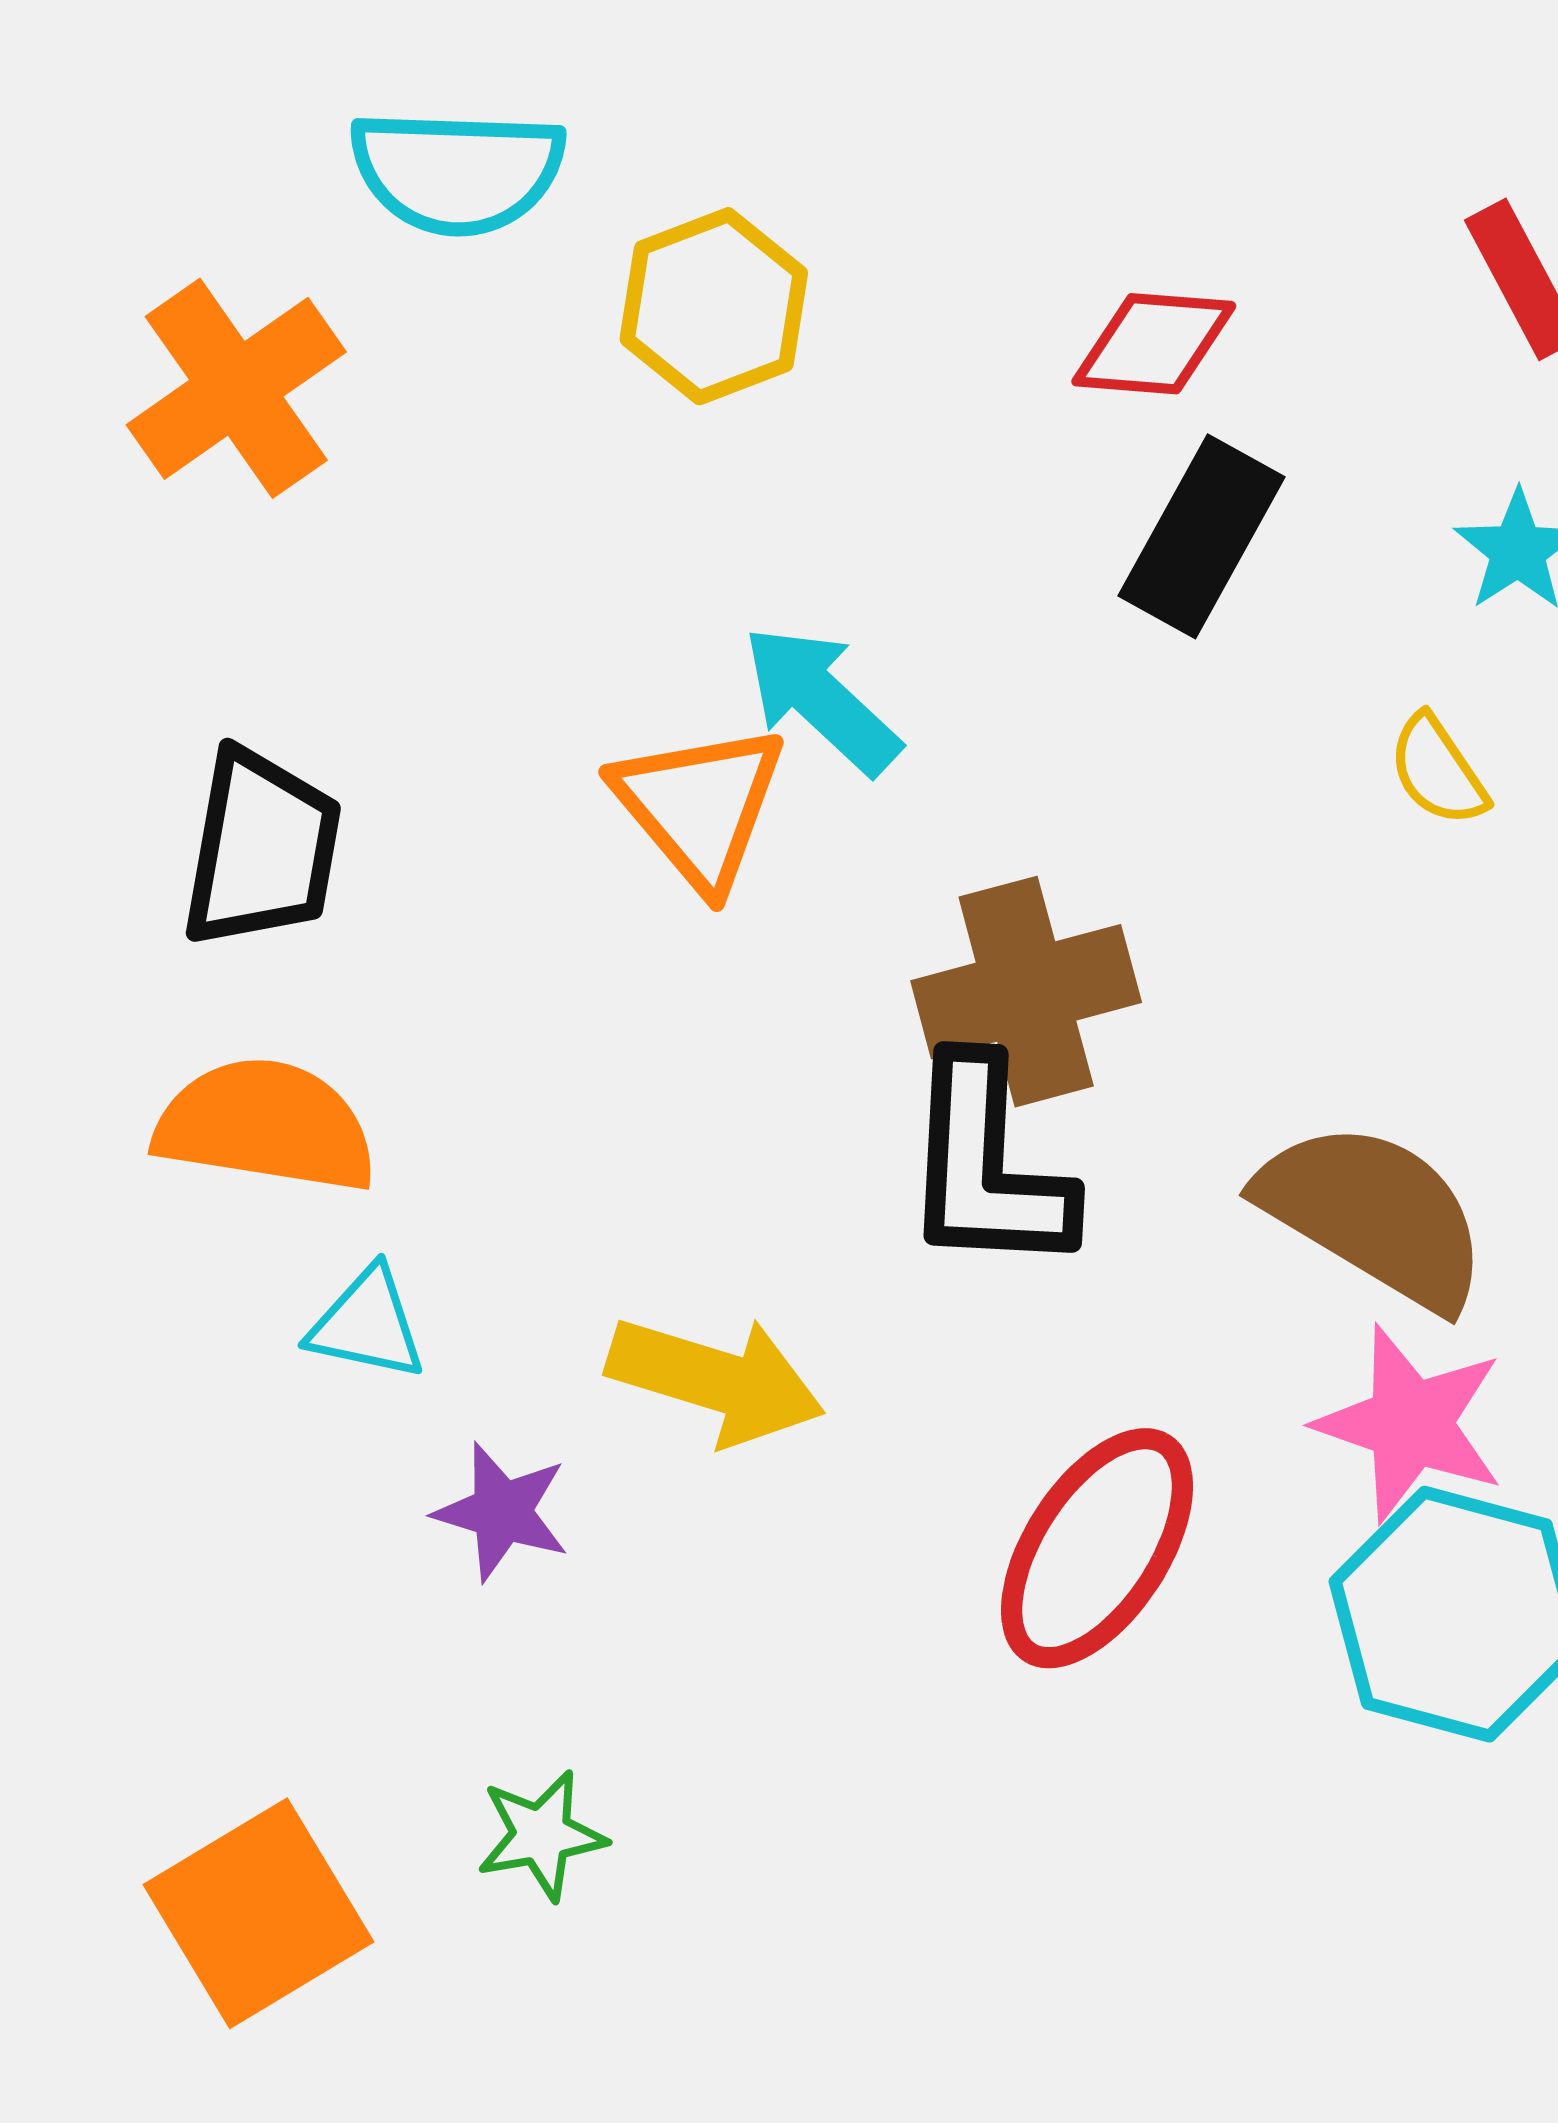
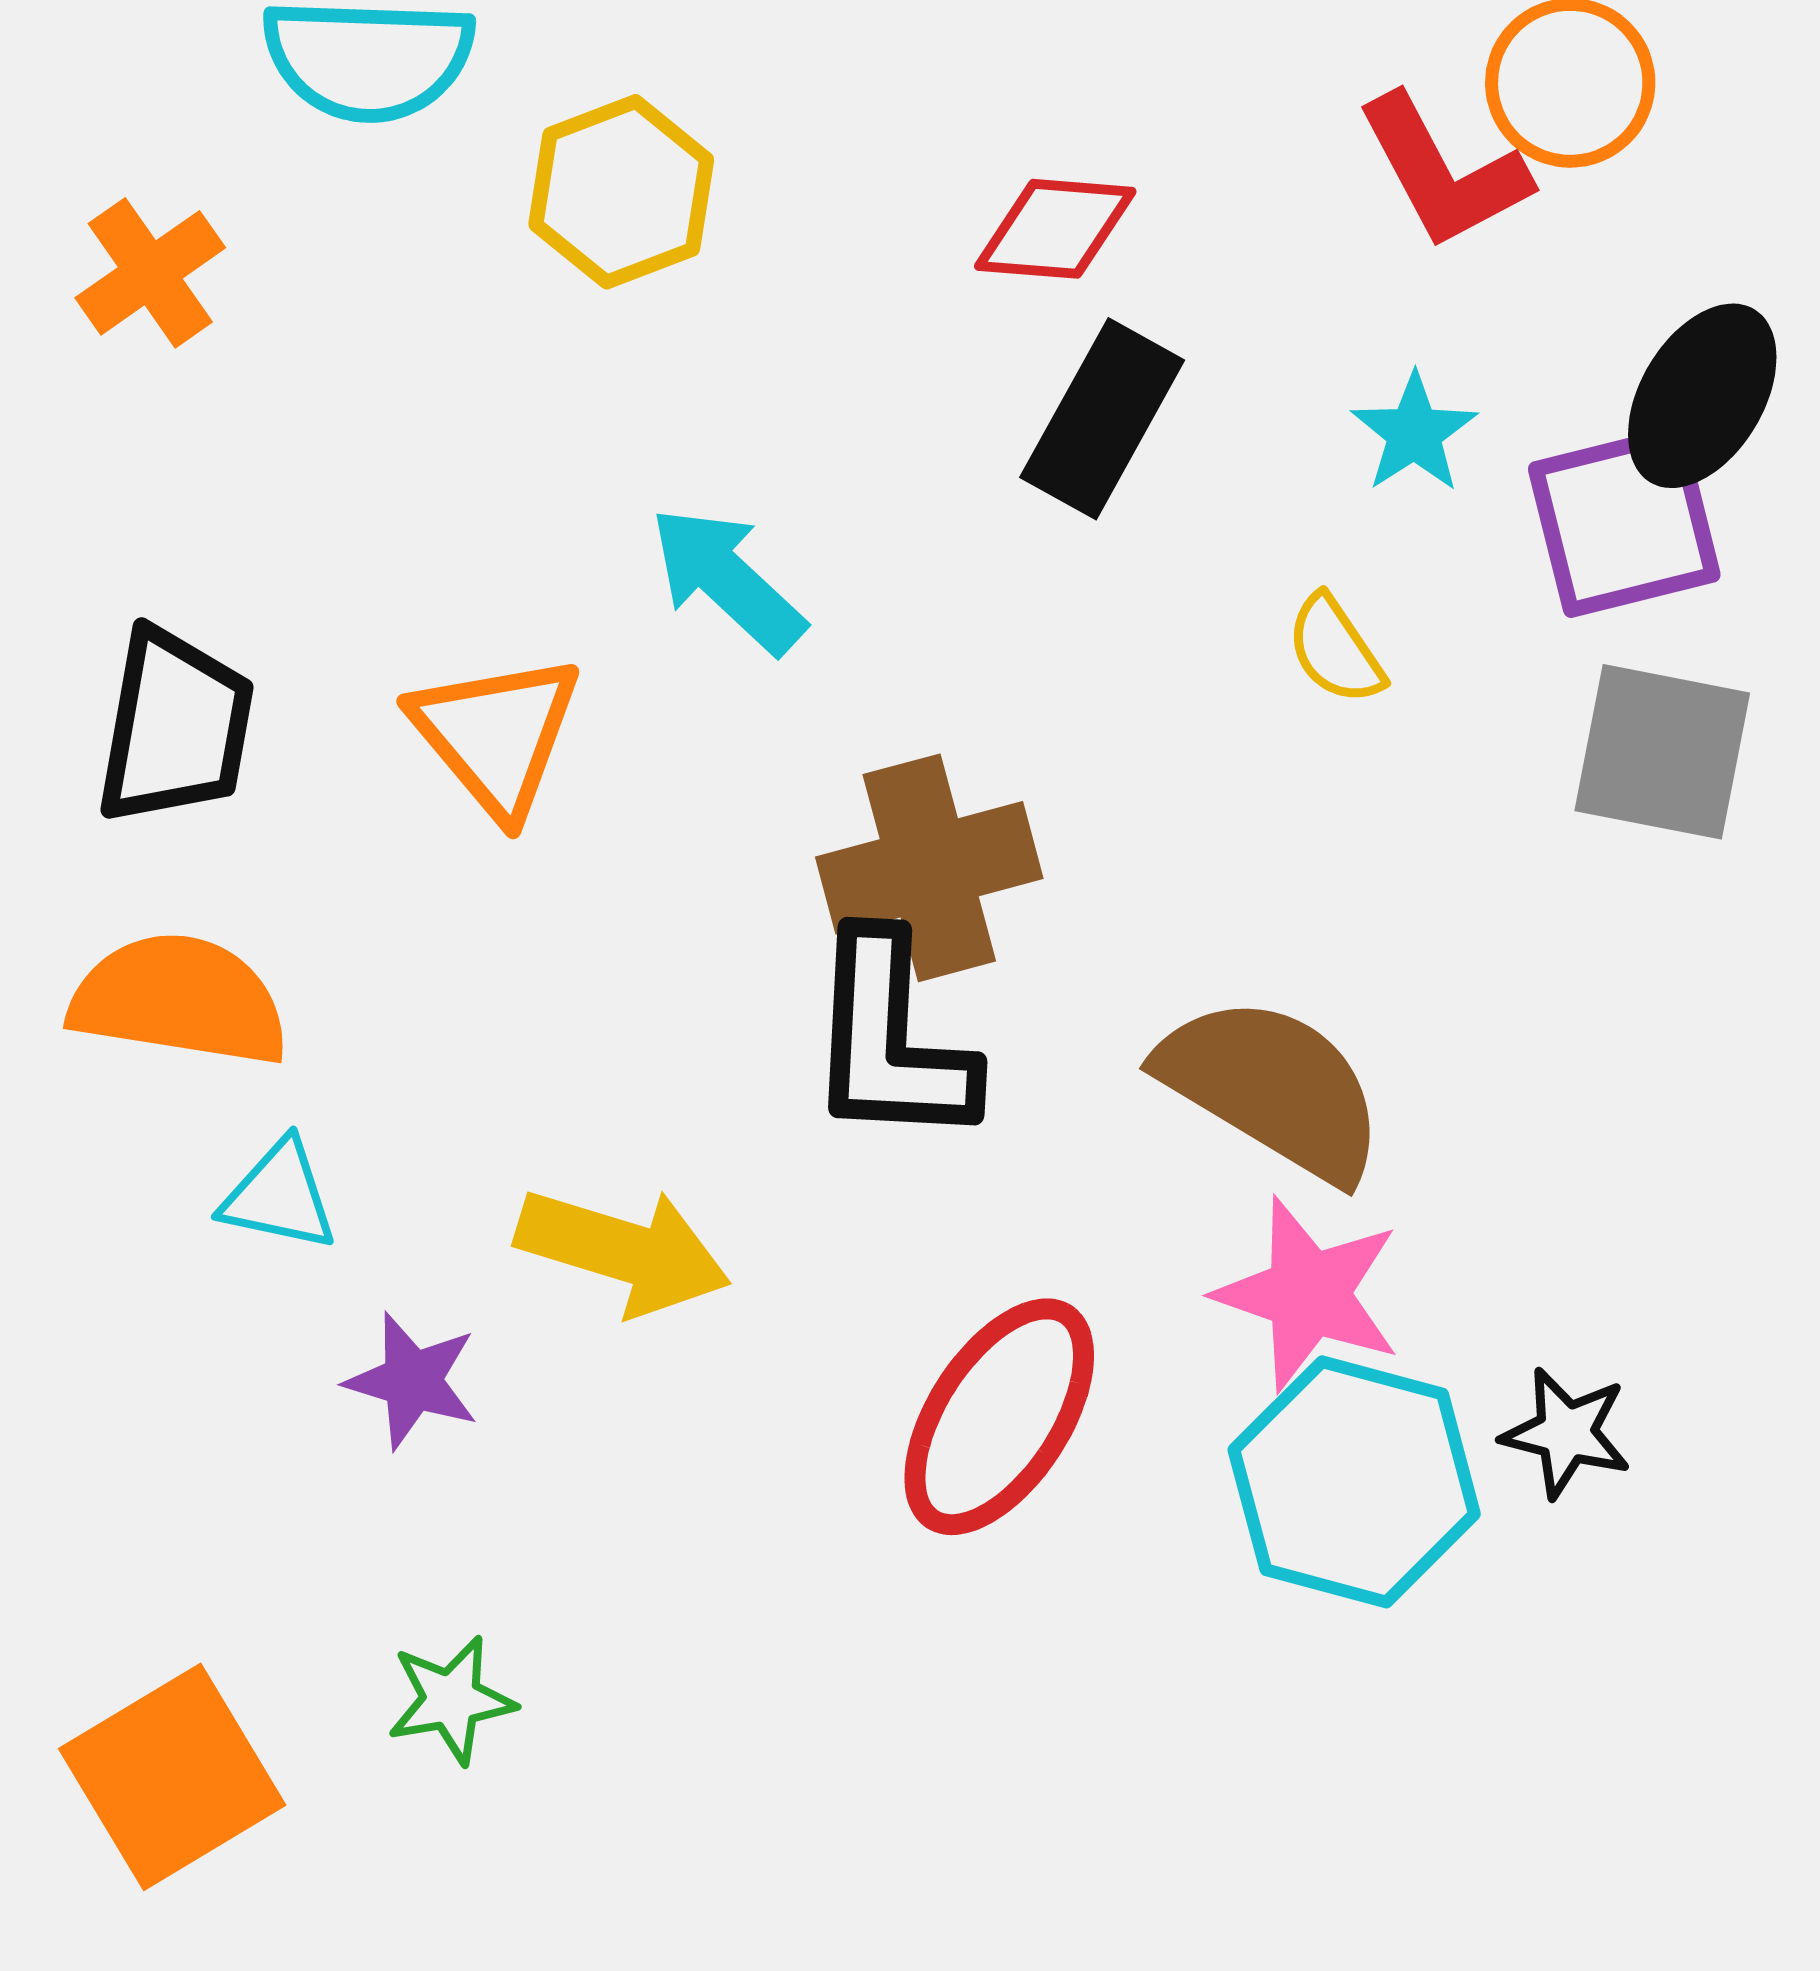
orange cross: (236, 388) -> (150, 273), size x0.7
orange triangle: (700, 806) -> (496, 735), moved

